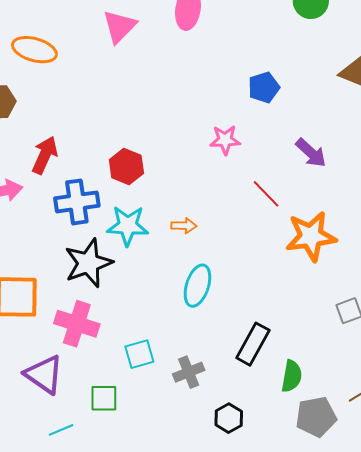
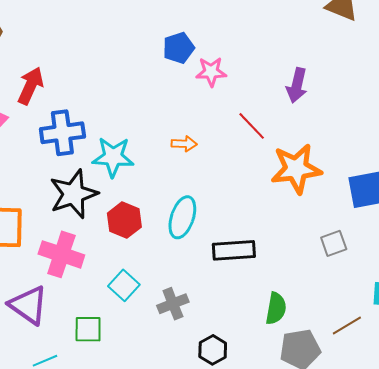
blue pentagon: (264, 87) -> (179, 48), moved
purple arrow: (311, 153) -> (297, 85), turned 60
red hexagon: (126, 167) -> (124, 220), moved
orange arrow: (184, 226) -> (184, 144), moved
black rectangle: (253, 344) -> (234, 250), moved, turned 57
cyan square: (139, 354) -> (124, 285), turned -32

